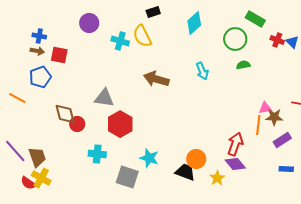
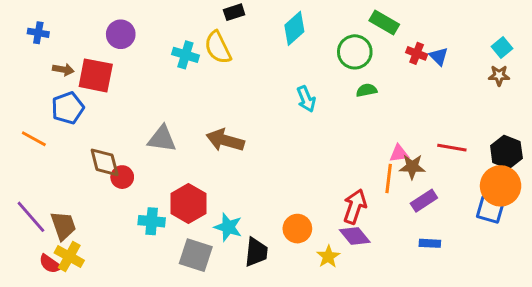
purple circle: (89, 23) -> (121, 34), moved
blue cross: (39, 36) -> (38, 33), moved
red square: (59, 55) -> (96, 75), size x1.4
brown arrow: (156, 79) -> (225, 140), moved
red hexagon: (120, 124) -> (188, 204), moved
black trapezoid: (185, 172) -> (256, 252), moved, turned 75

